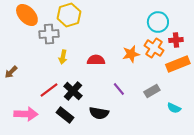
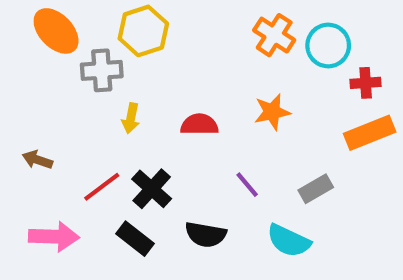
orange cross: (154, 48) -> (274, 35), moved
brown arrow: (11, 72) -> (37, 160), moved, turned 64
cyan semicircle: (174, 108) -> (289, 241), moved, size x1.5

